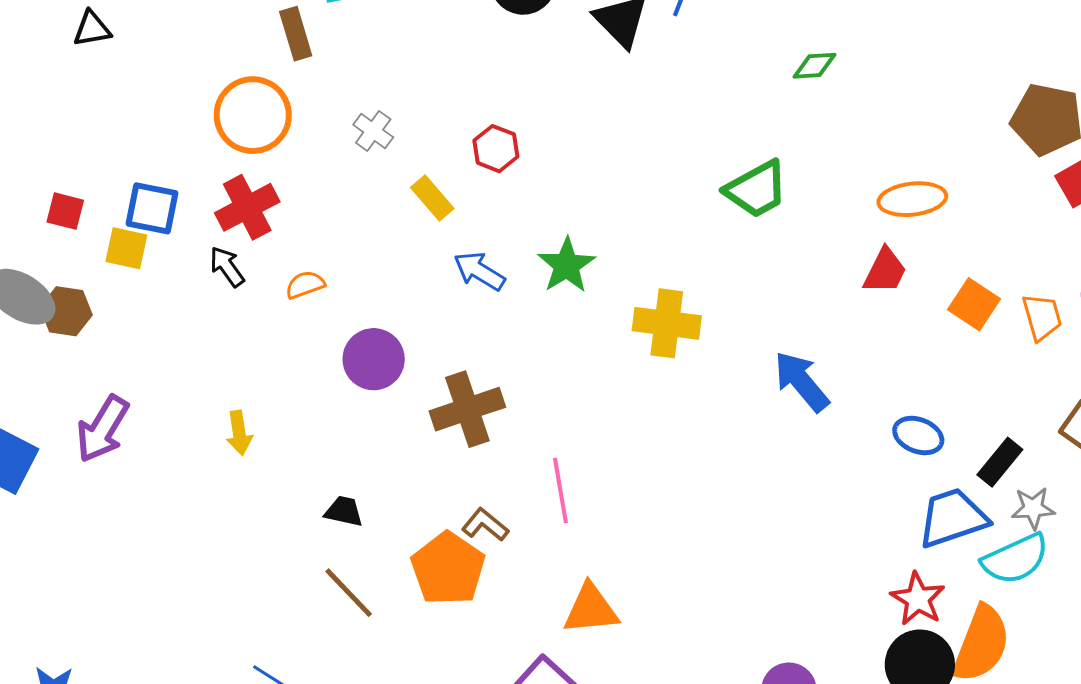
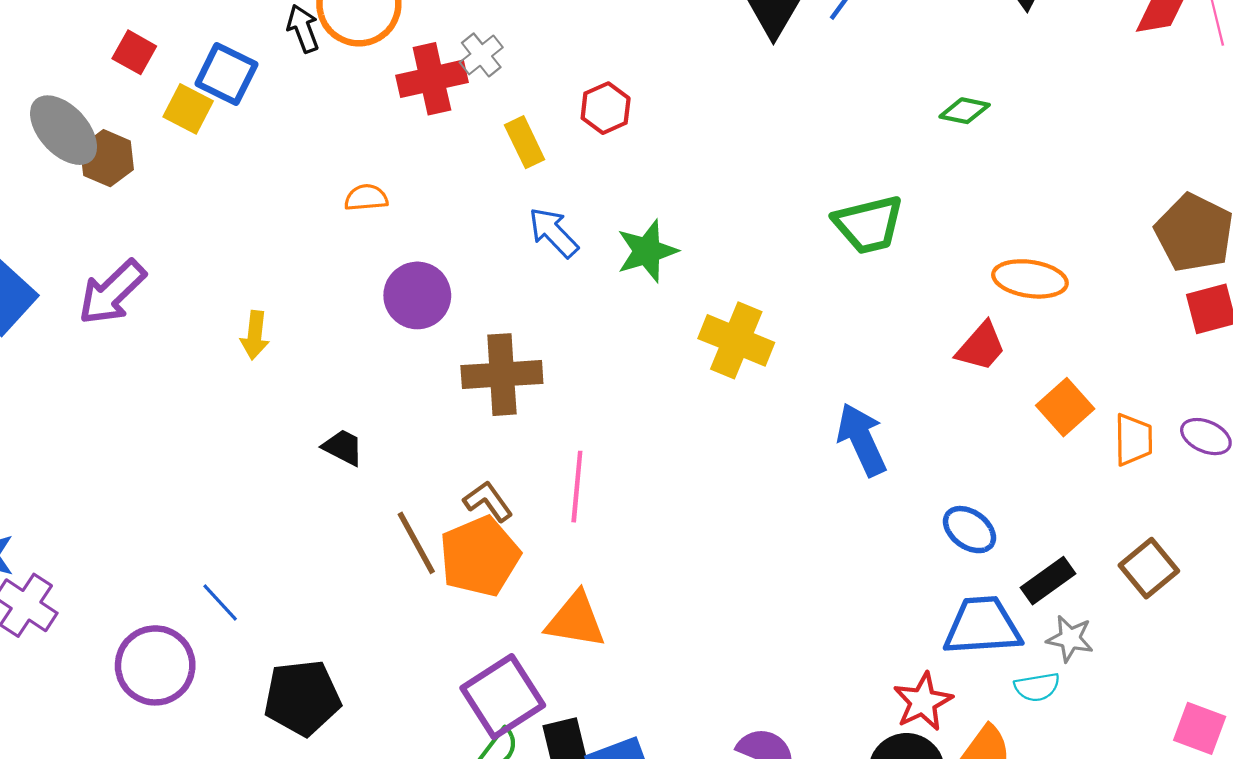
red cross: (247, 207) -> (432, 79), moved
black arrow: (227, 267) -> (303, 29), moved
cyan semicircle: (1015, 559) -> (1037, 687), size x0.6
orange pentagon: (448, 569) -> (480, 556), moved
brown line: (349, 593) -> (416, 543), moved

